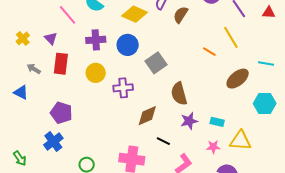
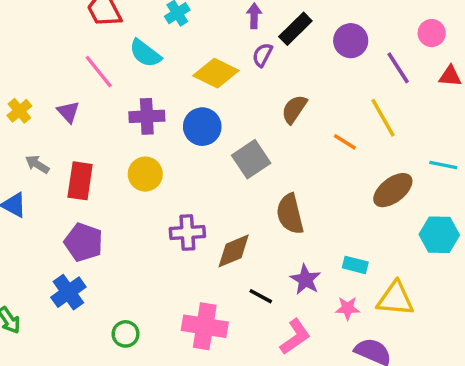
brown semicircle: (181, 15) -> (294, 109), moved
red rectangle: (61, 64) -> (80, 181), moved
purple cross: (123, 88) -> (187, 232), moved
purple star: (189, 121) -> (305, 280), moved, turned -30

